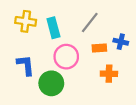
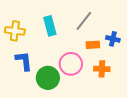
yellow cross: (26, 21) -> (15, 31), moved
pink circle: (66, 57) -> (71, 64), moved

